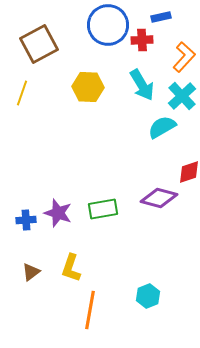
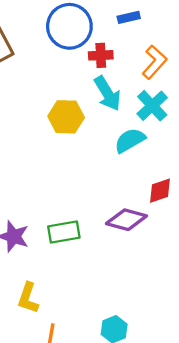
red cross: (142, 40) -> (101, 55), moved
yellow hexagon: (88, 87) -> (66, 117), moved

